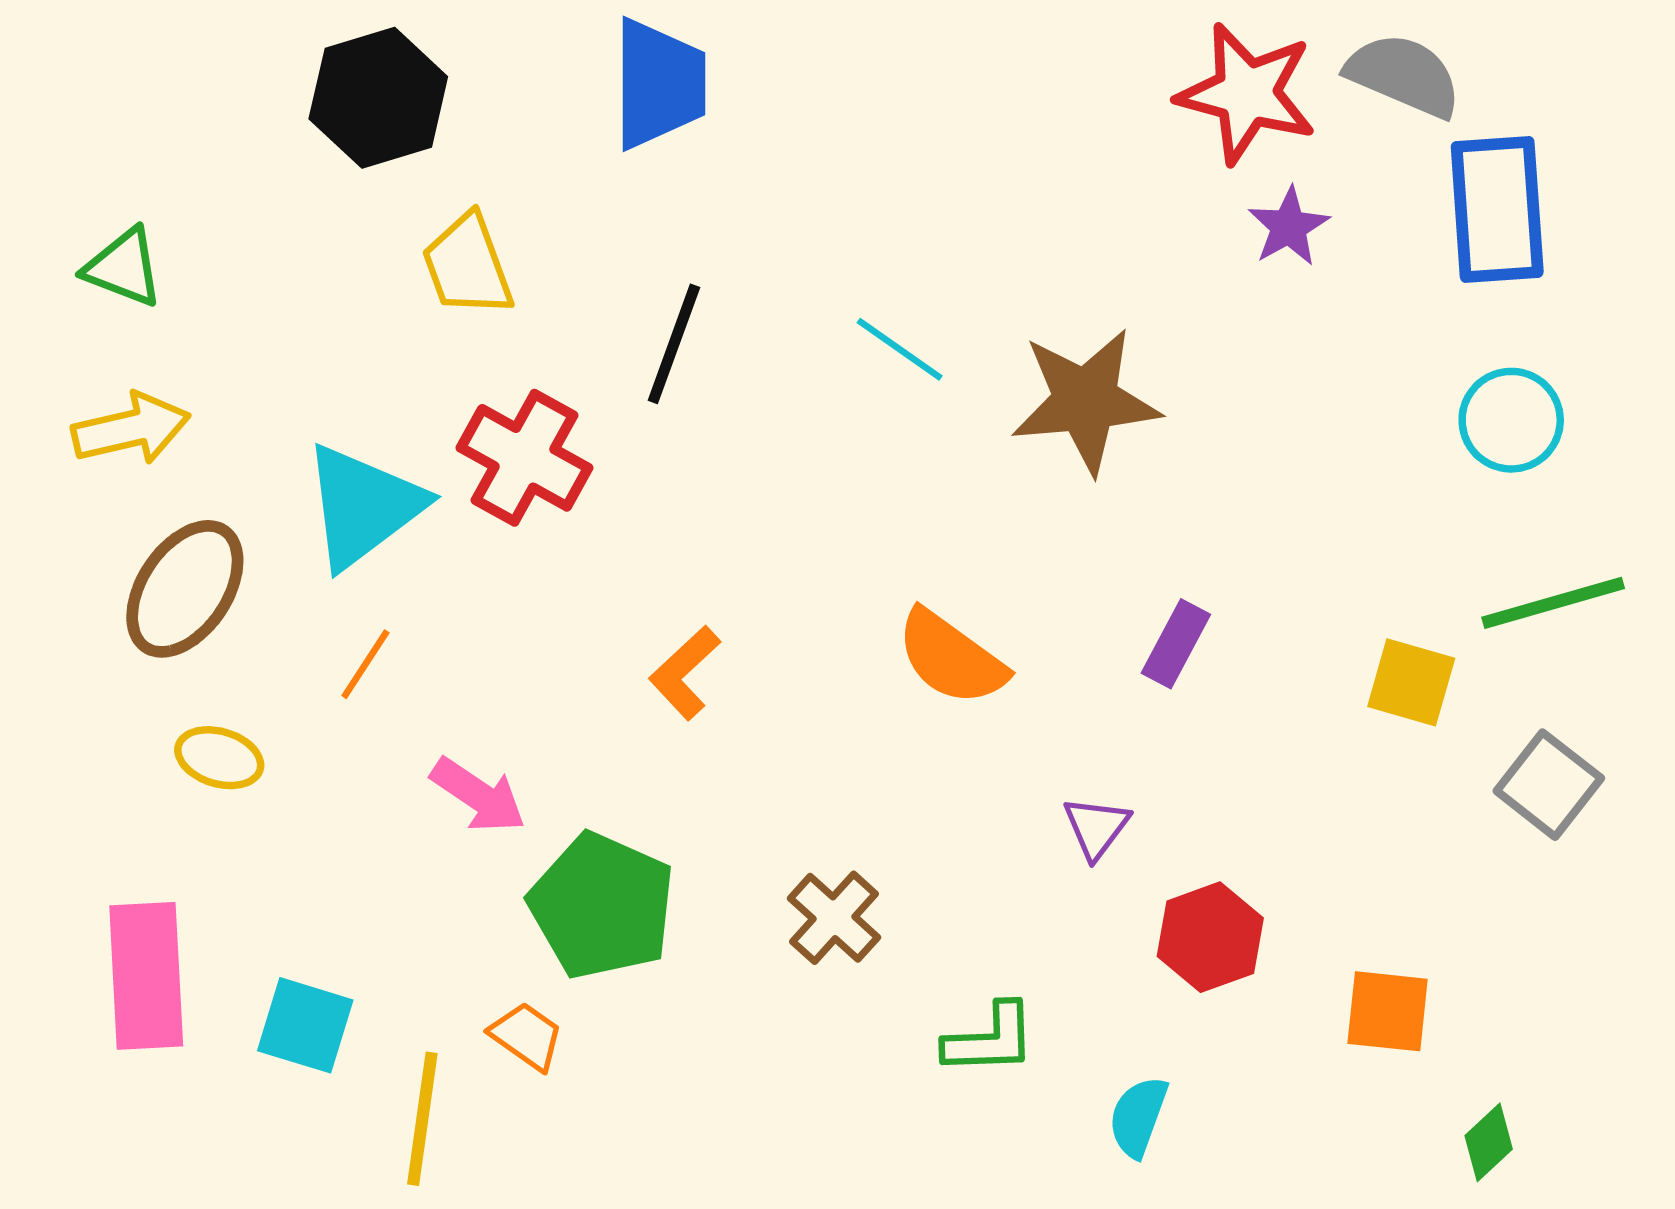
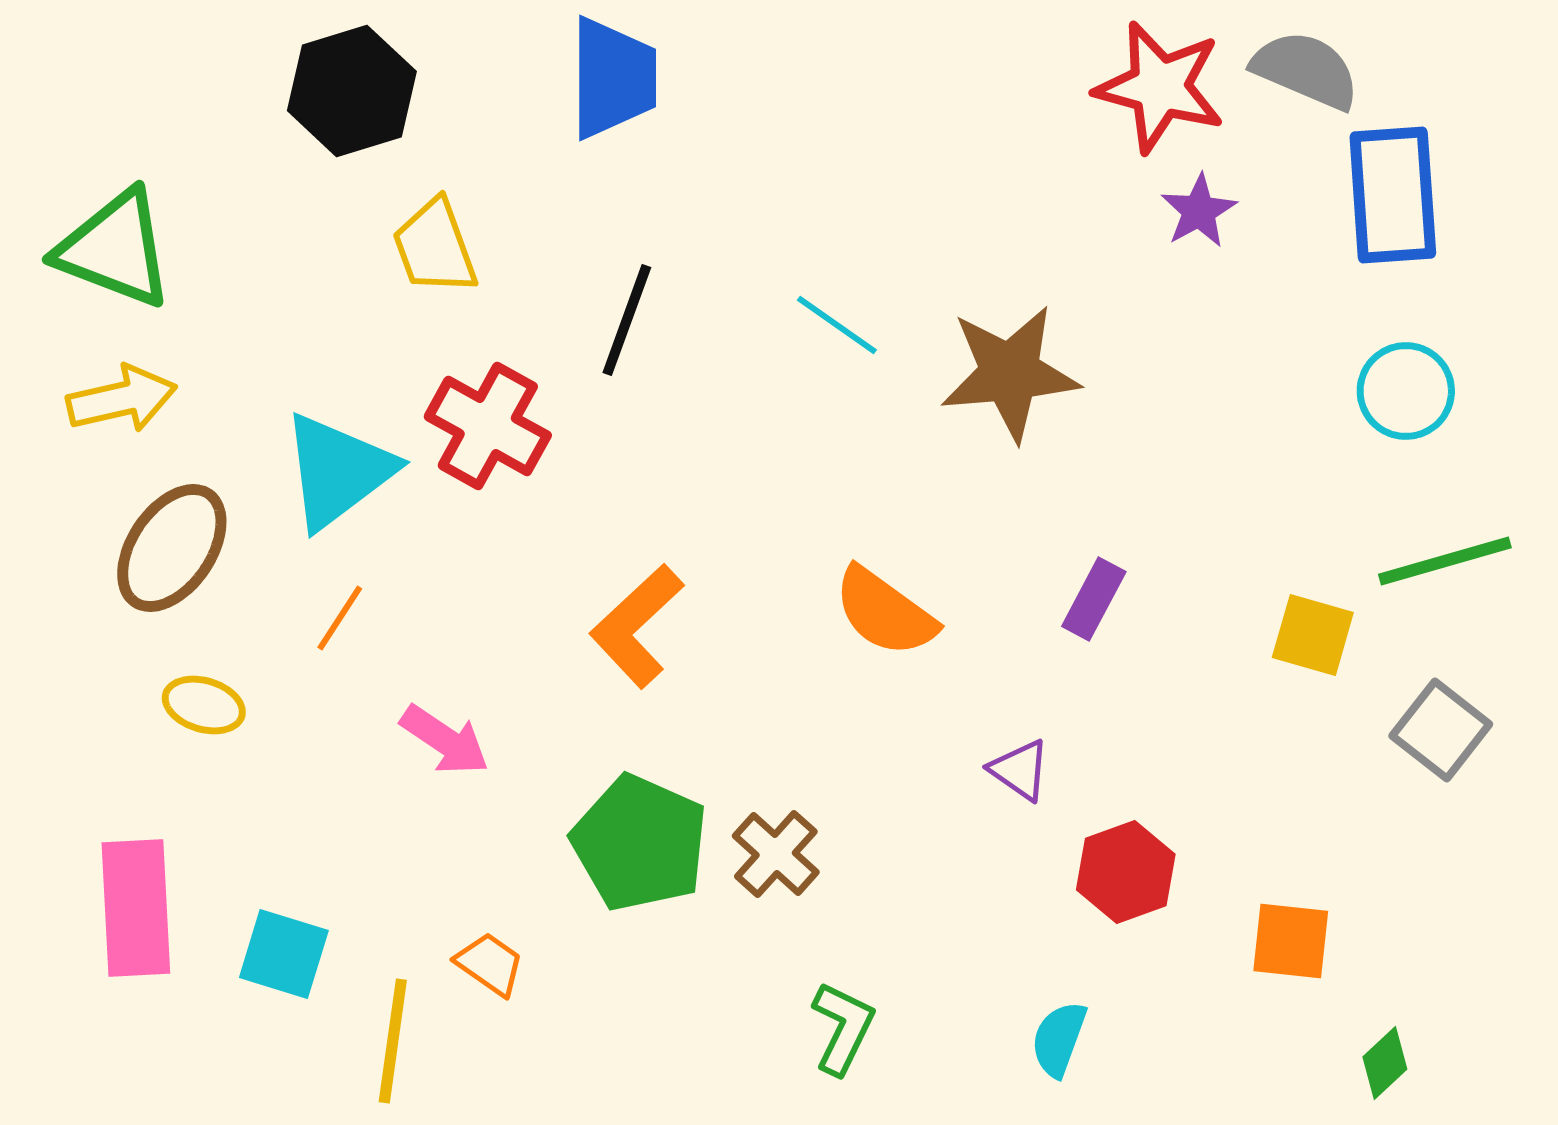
green triangle: (124, 268) -> (115, 249), size x1.6
orange L-shape: (685, 673) -> (637, 626), size x1.4
purple triangle: (1096, 828) -> (1020, 770), turned -32
green pentagon: (602, 906) -> (640, 843), moved
green L-shape: (990, 1039) -> (843, 1028), moved, turned -62

